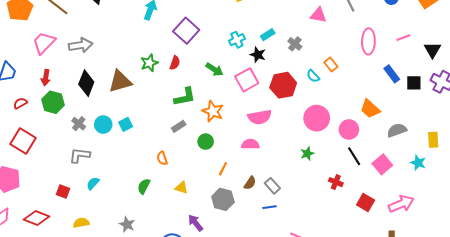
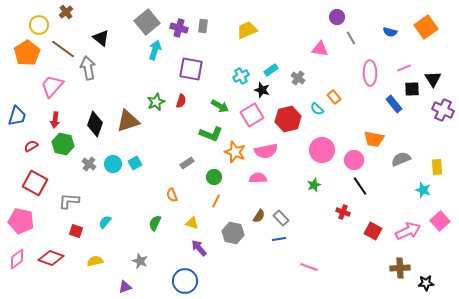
purple square: (186, 31) -> (191, 69), turned -30
gray arrow: (81, 45) -> (88, 68), moved, turned -90
black square: (414, 83) -> (412, 89), moved
green L-shape: (185, 97) -> (211, 134), moved, turned 35
orange trapezoid: (370, 109) -> (374, 139), turned -30
orange star: (213, 111) -> (235, 152), moved
gray L-shape: (80, 155) -> (69, 201), moved
pink square: (382, 164) -> (440, 221), moved
orange line: (223, 169) -> (216, 201), moved
purple arrow: (195, 223) -> (199, 248), moved

